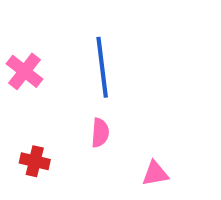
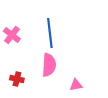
pink semicircle: (100, 133) -> (49, 65), size x1.6

